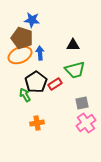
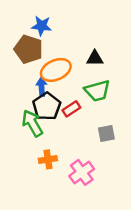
blue arrow: (40, 53) -> (41, 87), moved
orange ellipse: (20, 55) -> (56, 70), moved
green arrow: (25, 95) -> (32, 123), size x1.5
pink cross: (86, 123) -> (82, 172), moved

